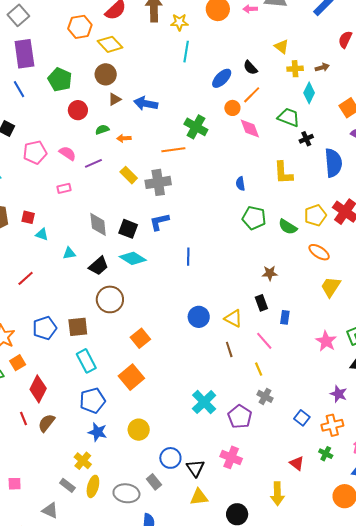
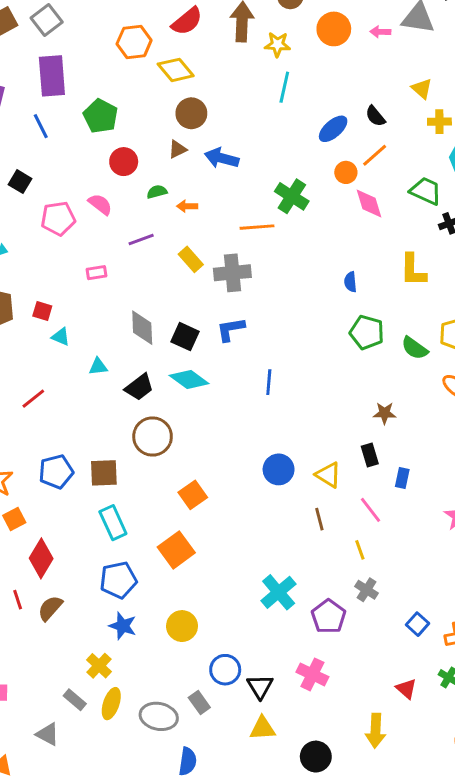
brown circle: (106, 74) -> (191, 113), moved
pink semicircle: (68, 153) -> (100, 204), moved

